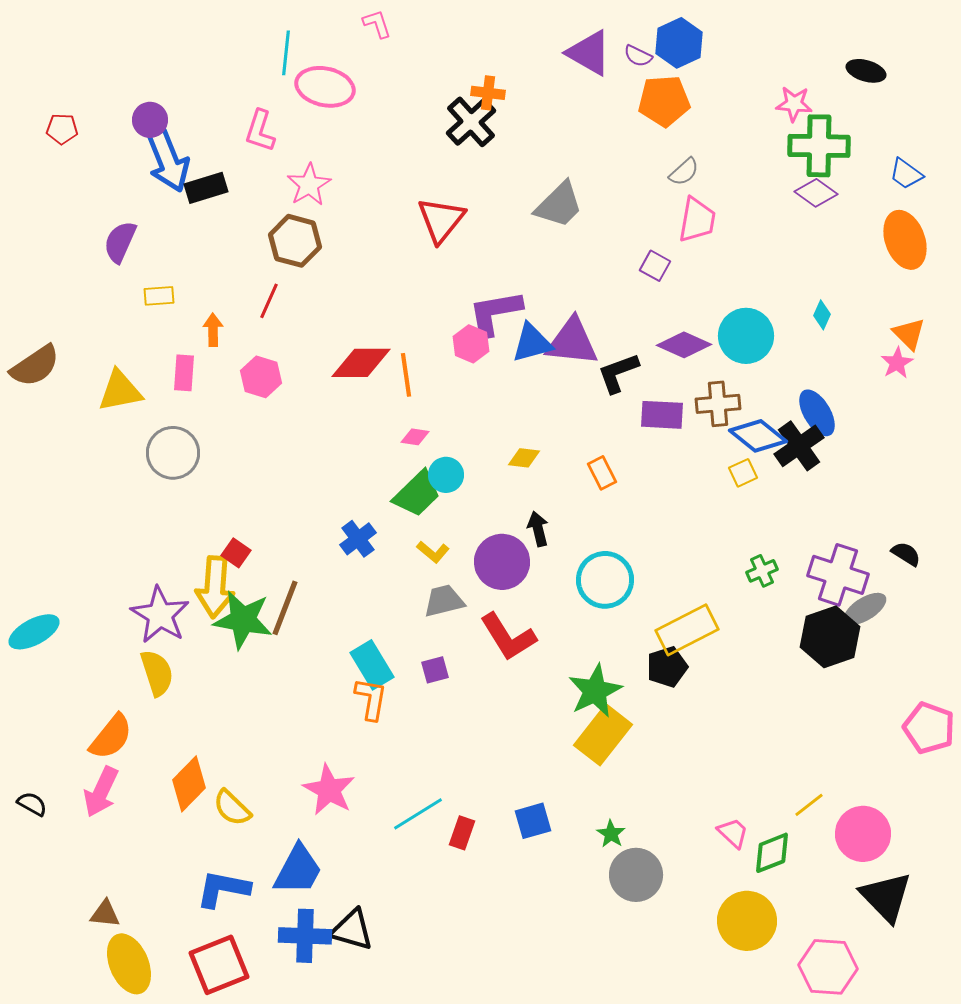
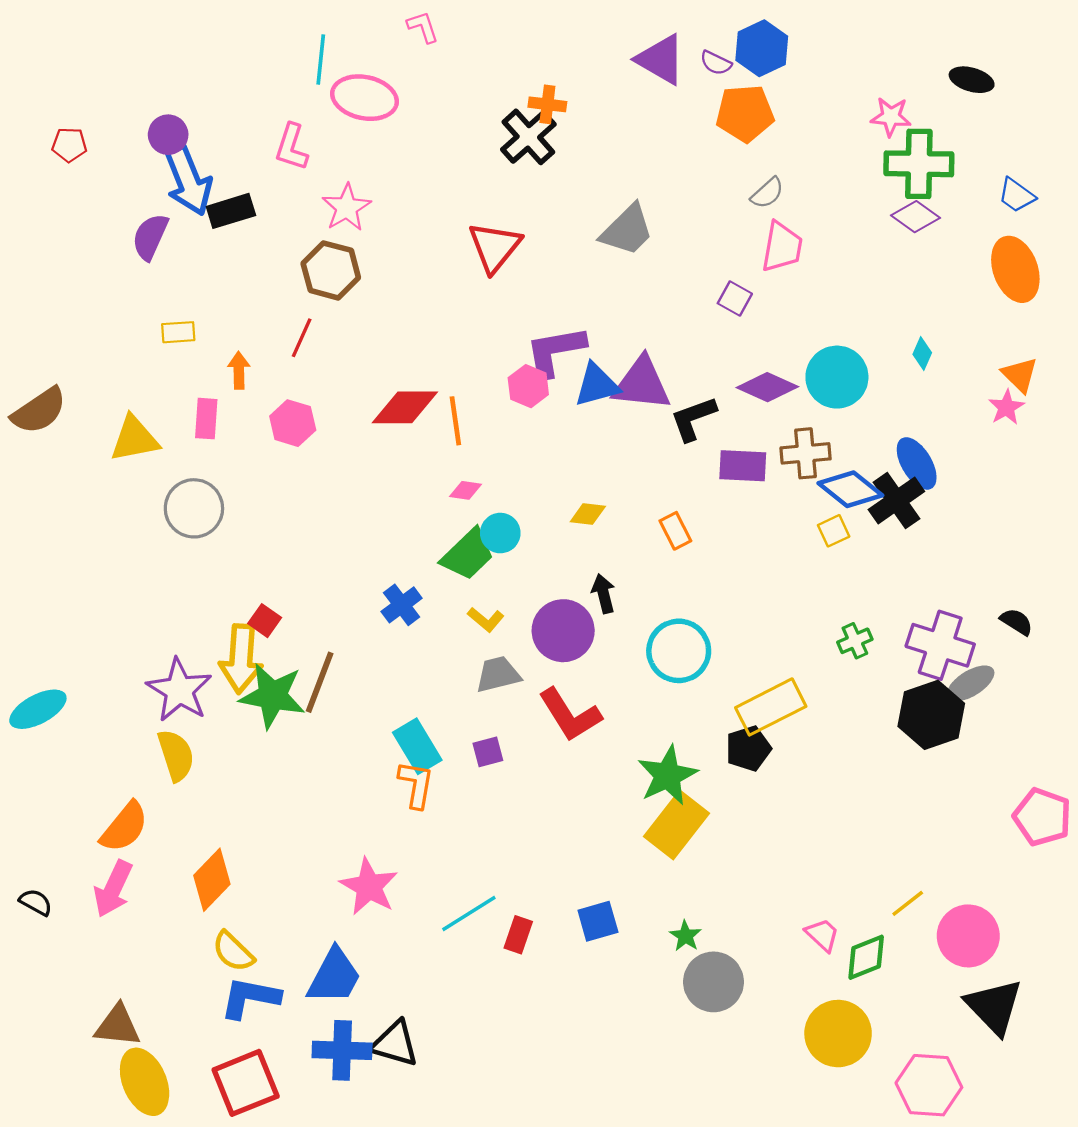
purple semicircle: (120, 242) -> (150, 237), moved
yellow semicircle: (232, 808) -> (233, 952), moved
brown triangle: (105, 914) -> (118, 1026), size x1.4

